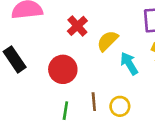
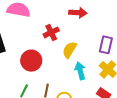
yellow semicircle: (107, 41) -> (70, 50), turned -30

